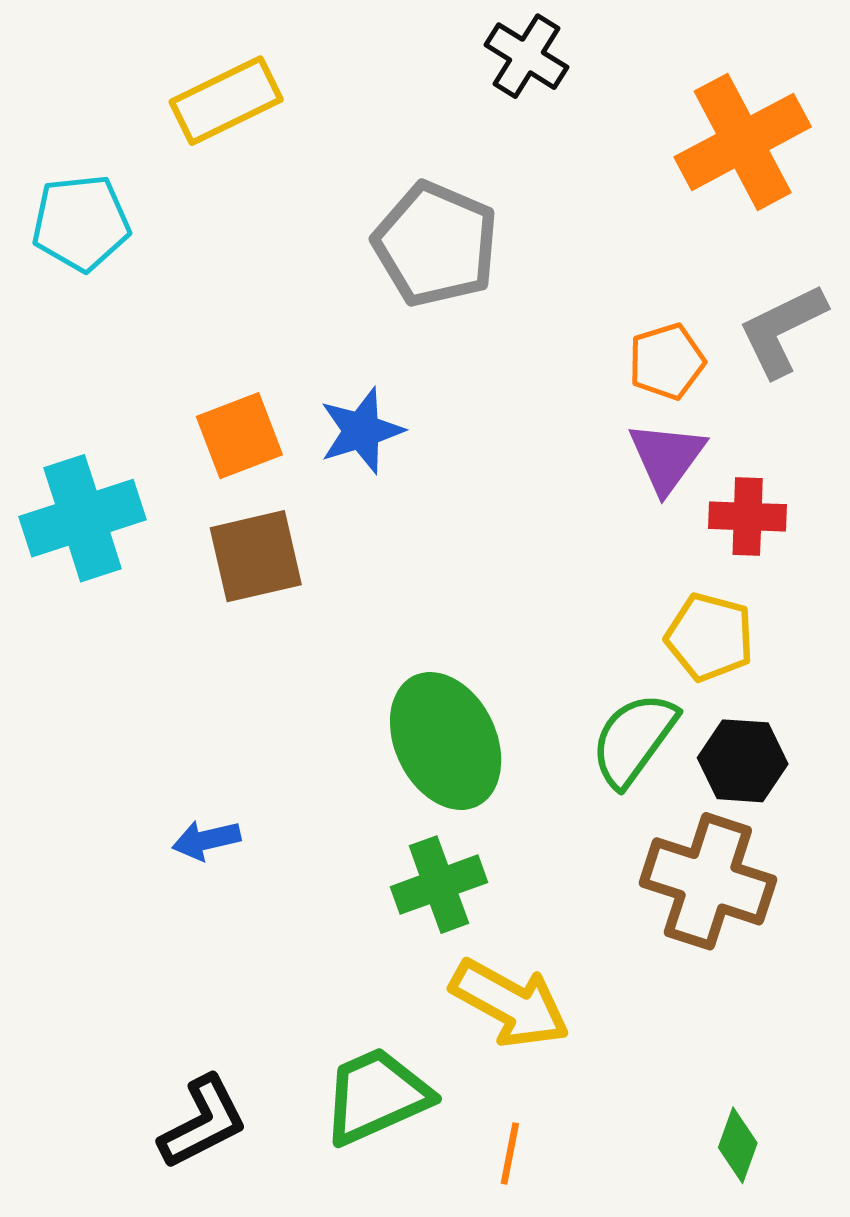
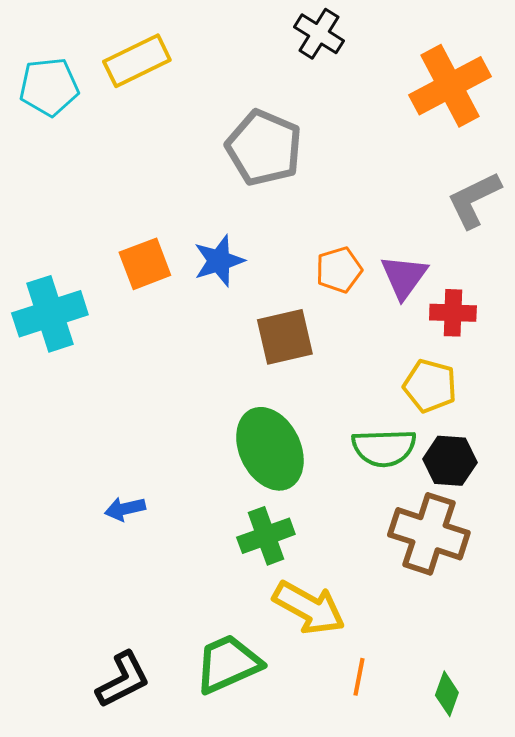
cyan pentagon: (81, 223) -> (49, 87), moved
orange pentagon: (667, 361) -> (339, 270), moved
brown square: (256, 556) -> (285, 337), moved
green semicircle: (634, 739) -> (384, 448), turned -128
orange line: (510, 1154) -> (359, 677), moved

